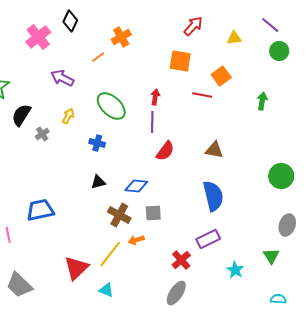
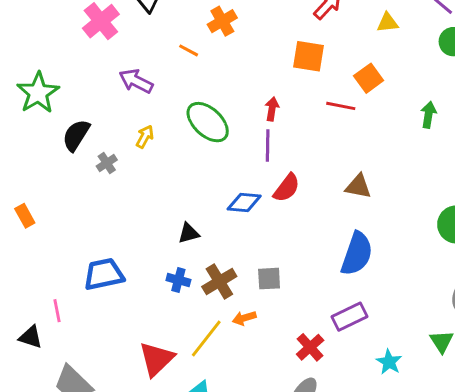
orange line: (98, 57) -> (189, 50), turned 64
blue cross: (97, 143) -> (178, 280), moved
blue diamond: (136, 186) -> (244, 202), moved
blue semicircle: (213, 196) -> (357, 254), turned 32
brown cross: (119, 215) -> (219, 281), turned 30

